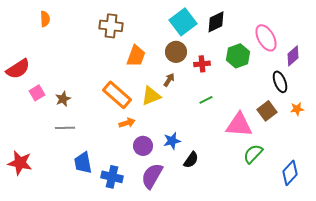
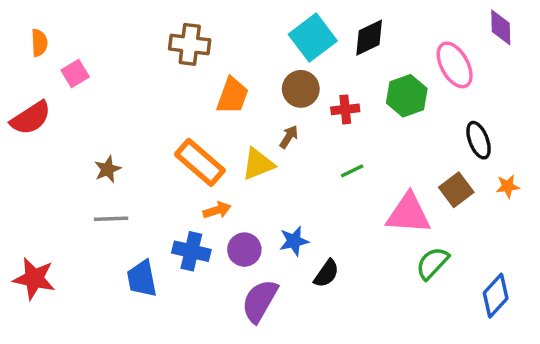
orange semicircle: (45, 19) -> (39, 43), moved
purple diamond: (293, 56) -> (501, 27), moved, turned -50
pink square: (37, 93) -> (75, 73), moved
blue cross: (112, 177) -> (191, 251), moved

